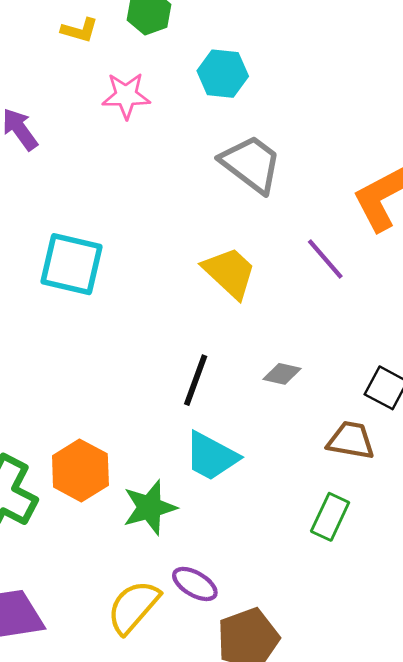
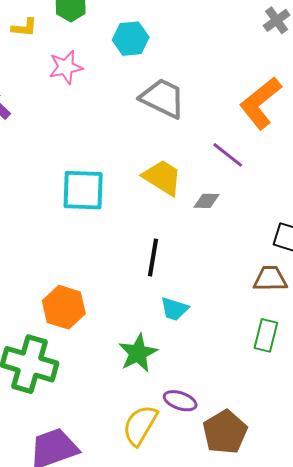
cyan square: (72, 264) -> (83, 190), moved
gray diamond: (282, 374) -> (206, 201), moved
cyan trapezoid: (211, 456) -> (174, 309), size x0.7
orange hexagon: (80, 470) -> (64, 307), moved

